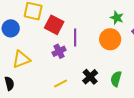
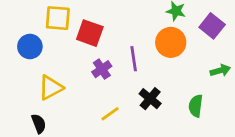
purple line: (75, 37) -> (134, 59), moved
green semicircle: (116, 79) -> (196, 106), moved

